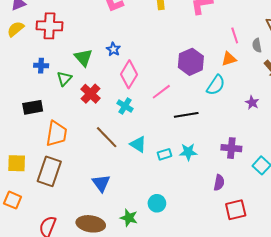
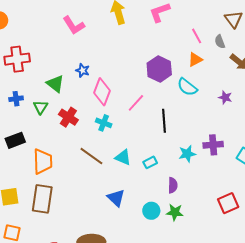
cyan semicircle: (216, 85) -> (187, 87), turned 105
black line: (186, 115) -> (164, 121), turned -75
cyan star: (188, 152) -> (187, 154), moved
blue triangle: (101, 183) -> (116, 198), moved
purple semicircle: (219, 183) -> (173, 185), moved
green star: (129, 218) -> (175, 212), moved

